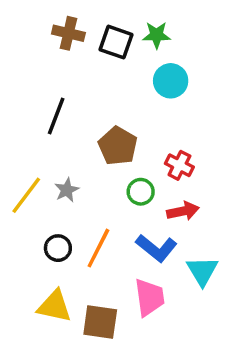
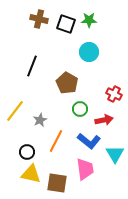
cyan circle: (171, 81) -> (89, 52), moved
red cross: (179, 165) -> (114, 94), moved
gray star: (67, 190) -> (40, 120), moved
black circle: (58, 248) -> (27, 152), moved

